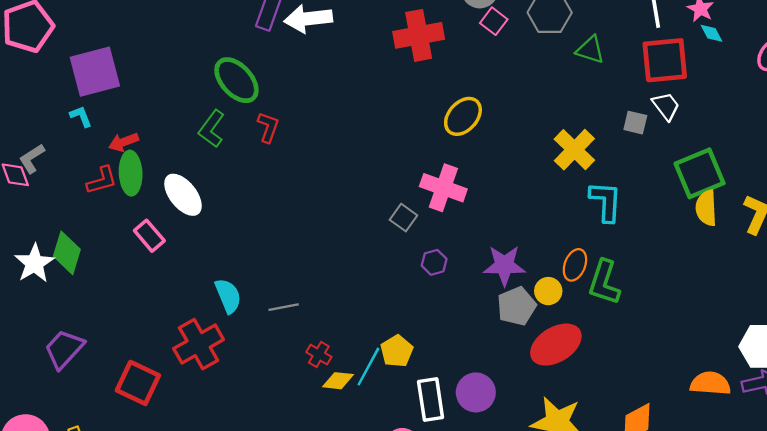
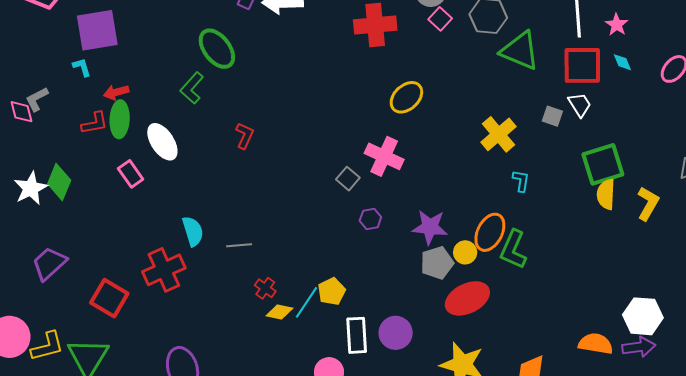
cyan diamond: (712, 33) -> (622, 62), moved
green triangle: (590, 50) -> (520, 51), size x1.6
red L-shape: (268, 127) -> (245, 136), moved
cyan L-shape: (606, 201) -> (521, 181), size x0.6
orange ellipse: (575, 265) -> (490, 232), size x1.4

